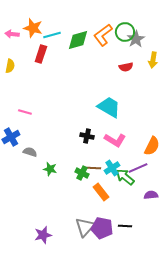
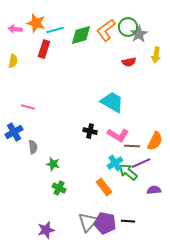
gray semicircle: (30, 152) -> (33, 147), turned 64
brown line: (93, 168) -> (132, 146), moved
green cross: (82, 173) -> (59, 188), moved

